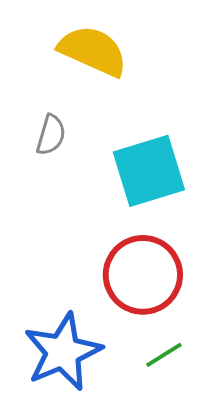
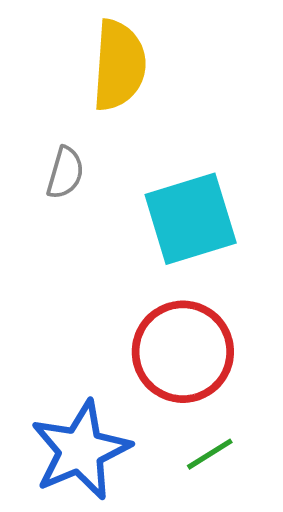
yellow semicircle: (93, 51) -> (119, 65), turned 70

